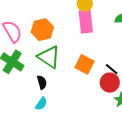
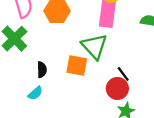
green triangle: (49, 57) -> (94, 46), moved
orange square: (85, 64) -> (77, 66), moved, turned -30

